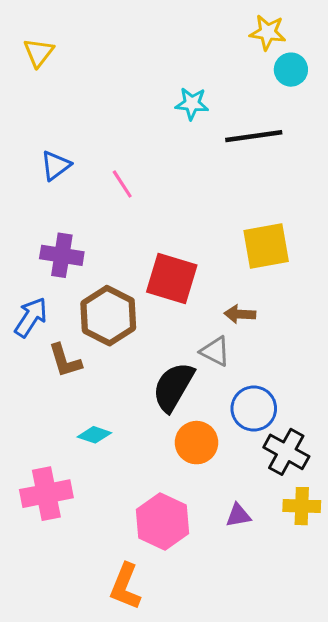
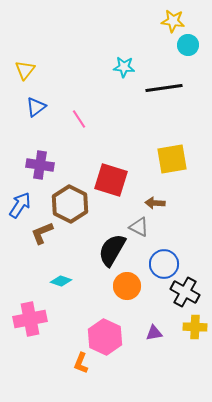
yellow triangle: (39, 53) -> (25, 70), moved
brown L-shape: (65, 361) -> (42, 233), turned 85
orange L-shape: (125, 587) -> (81, 363), moved, size x0.7

